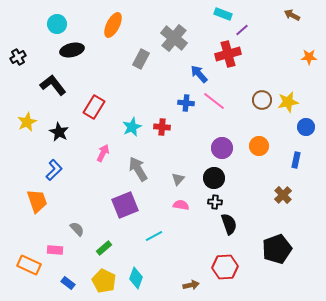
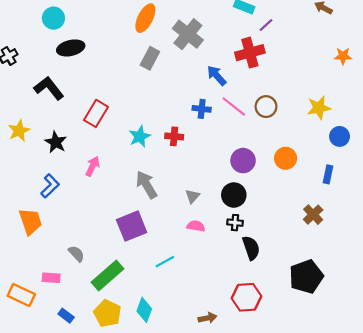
orange ellipse: (113, 25) -> (145, 18), moved
brown circle: (262, 100) -> (266, 107), moved
pink arrow: (103, 153) -> (93, 166), moved
green rectangle: (104, 248) -> (107, 275), size x1.8

